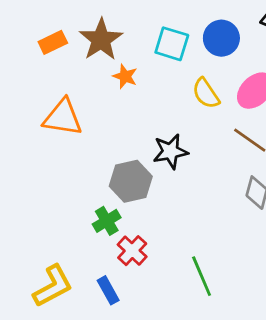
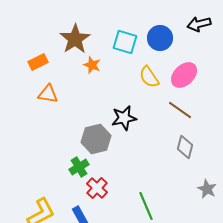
orange rectangle: (53, 42) -> (38, 62), moved
orange triangle: (63, 117) -> (48, 94), size x0.7

